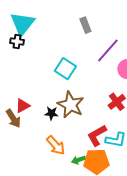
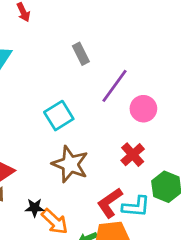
cyan square: (65, 69) -> (59, 116), turned 30
black star: (51, 113) -> (35, 208), moved

